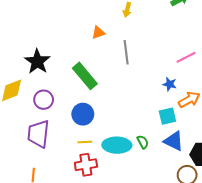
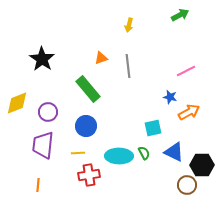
orange triangle: (98, 33) -> (101, 58), moved
black star: (37, 61) -> (42, 59), moved
cyan square: (167, 116) -> (153, 128), moved
yellow line: (85, 142) -> (78, 153), moved

